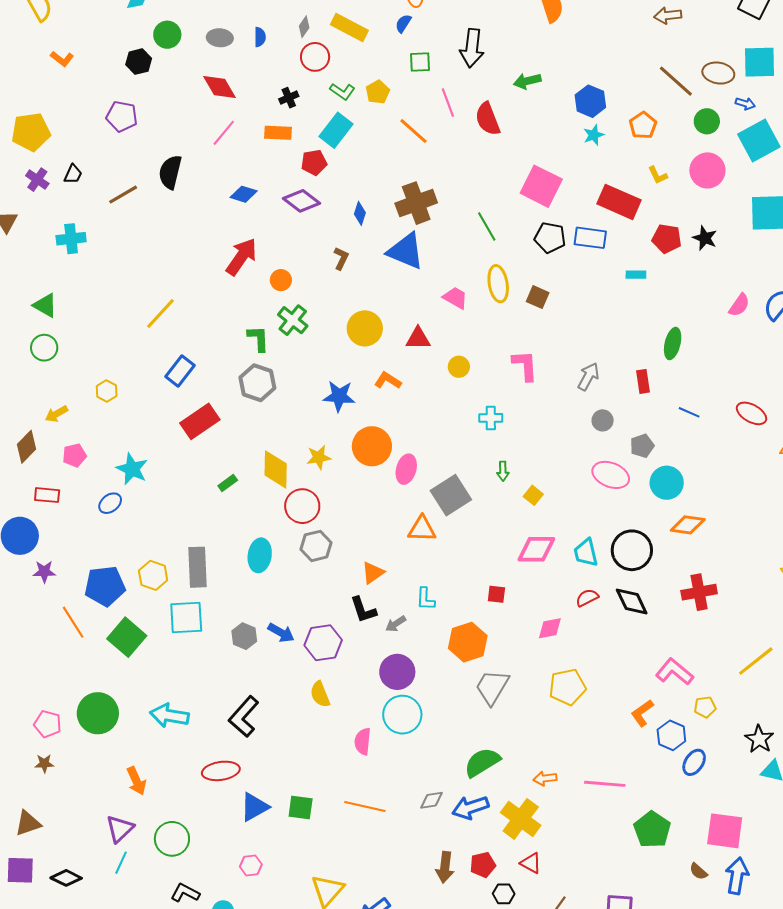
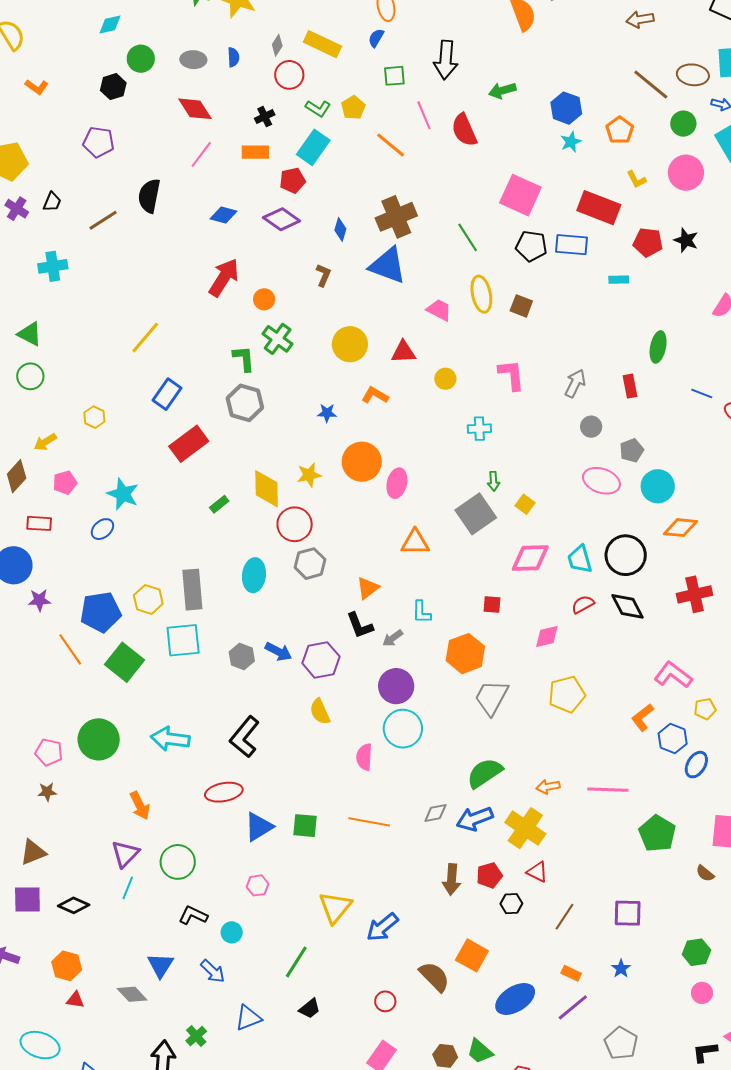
blue star: (339, 396) -> (327, 413), size x0.6
blue line: (689, 412) -> (702, 394), moved
gray square: (451, 495) -> (476, 514), moved

